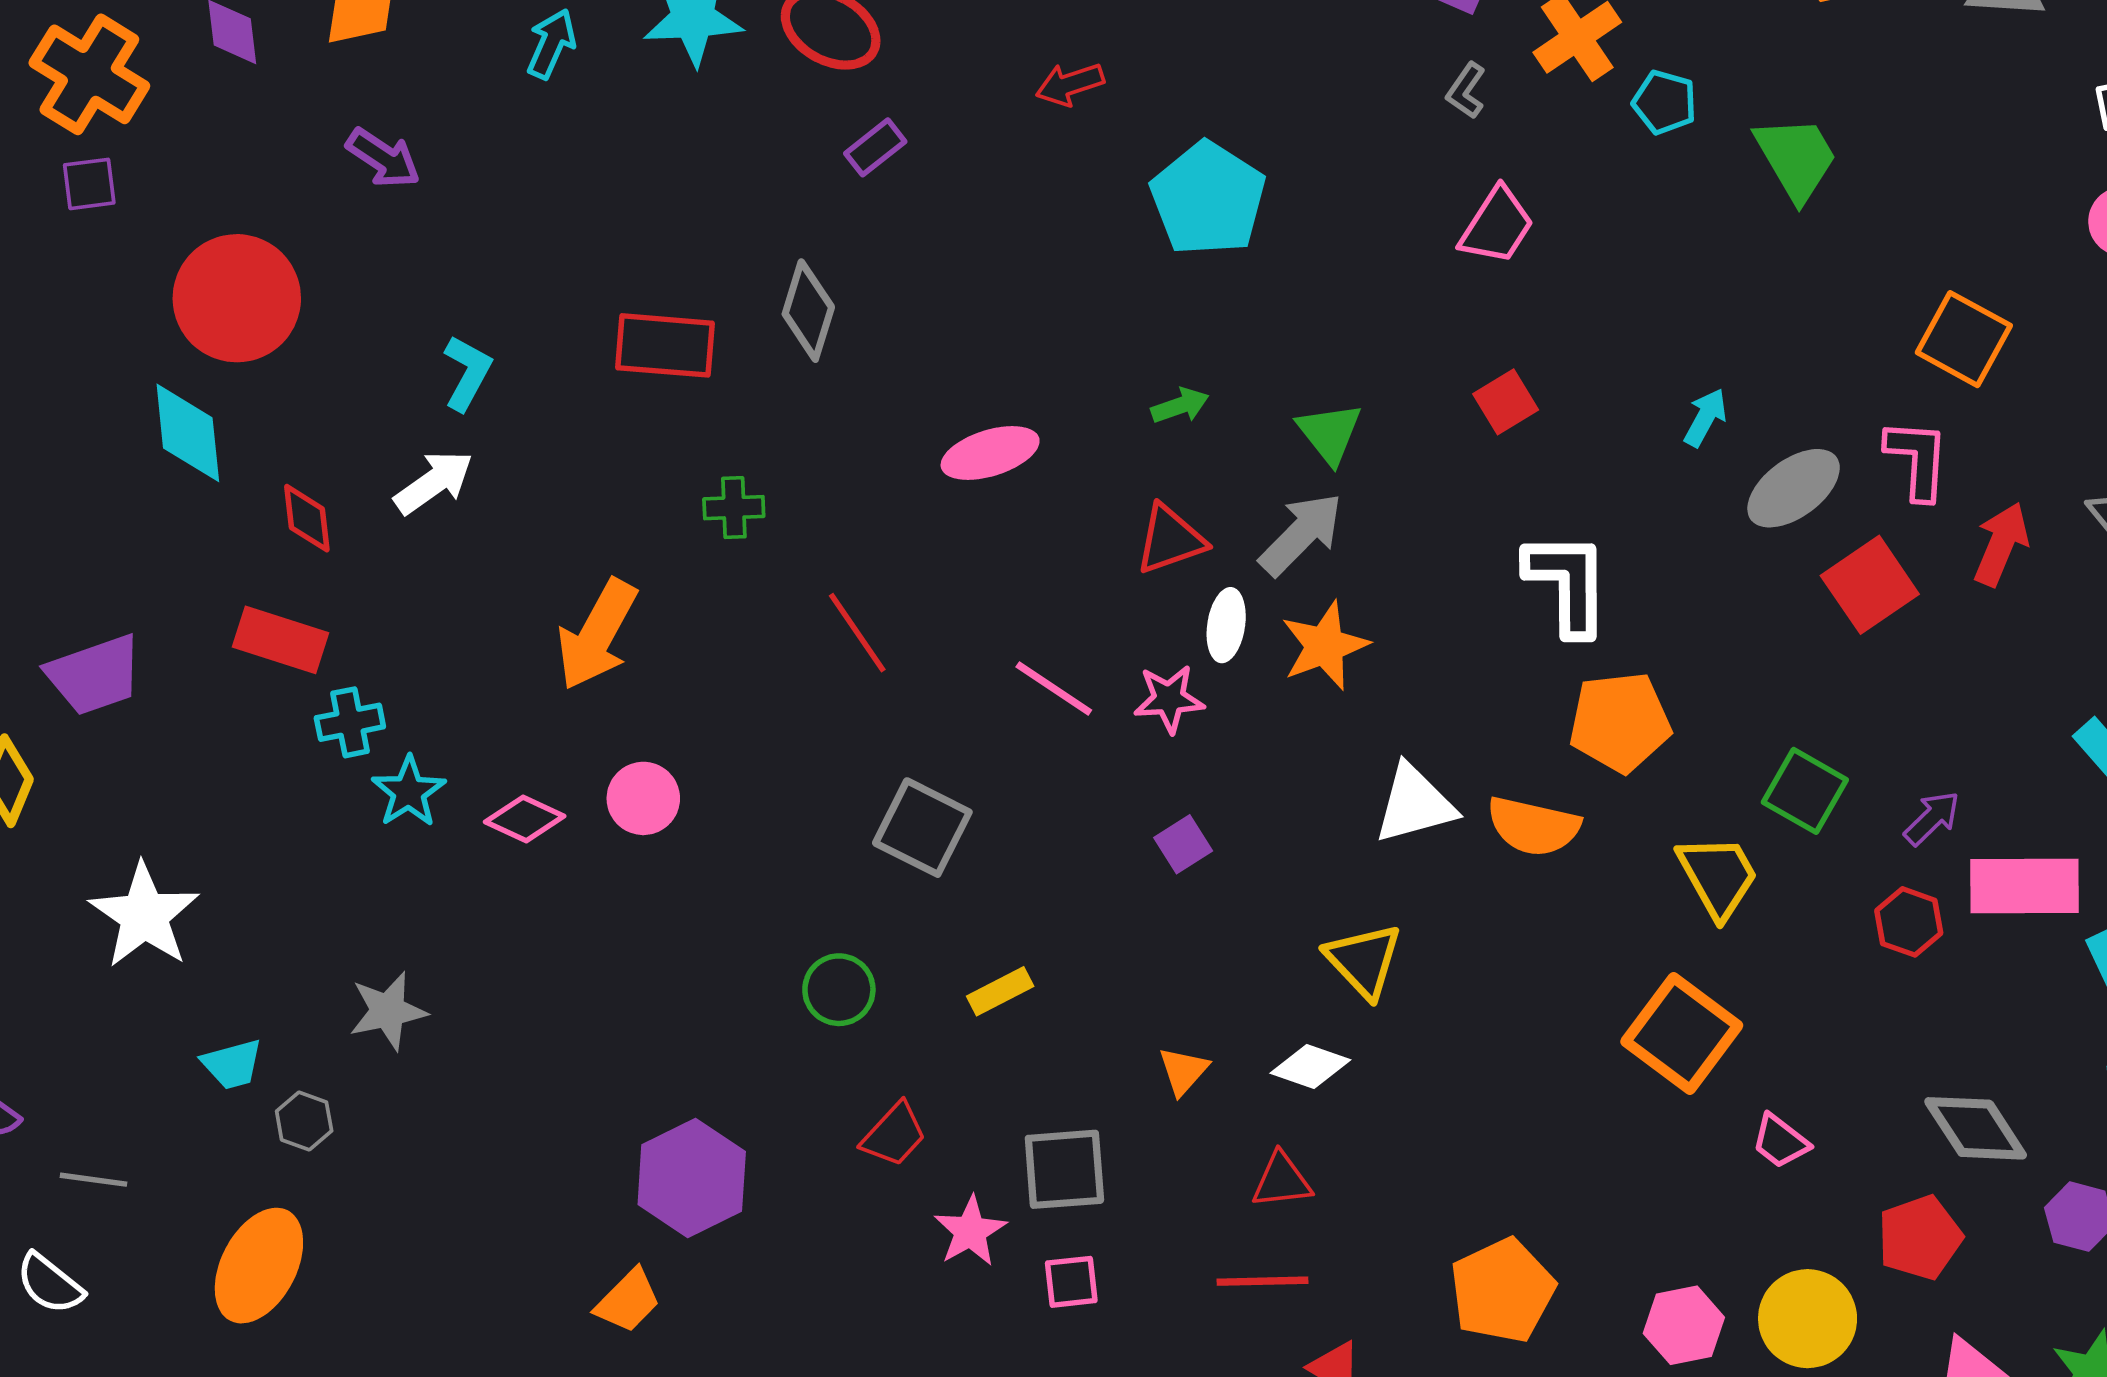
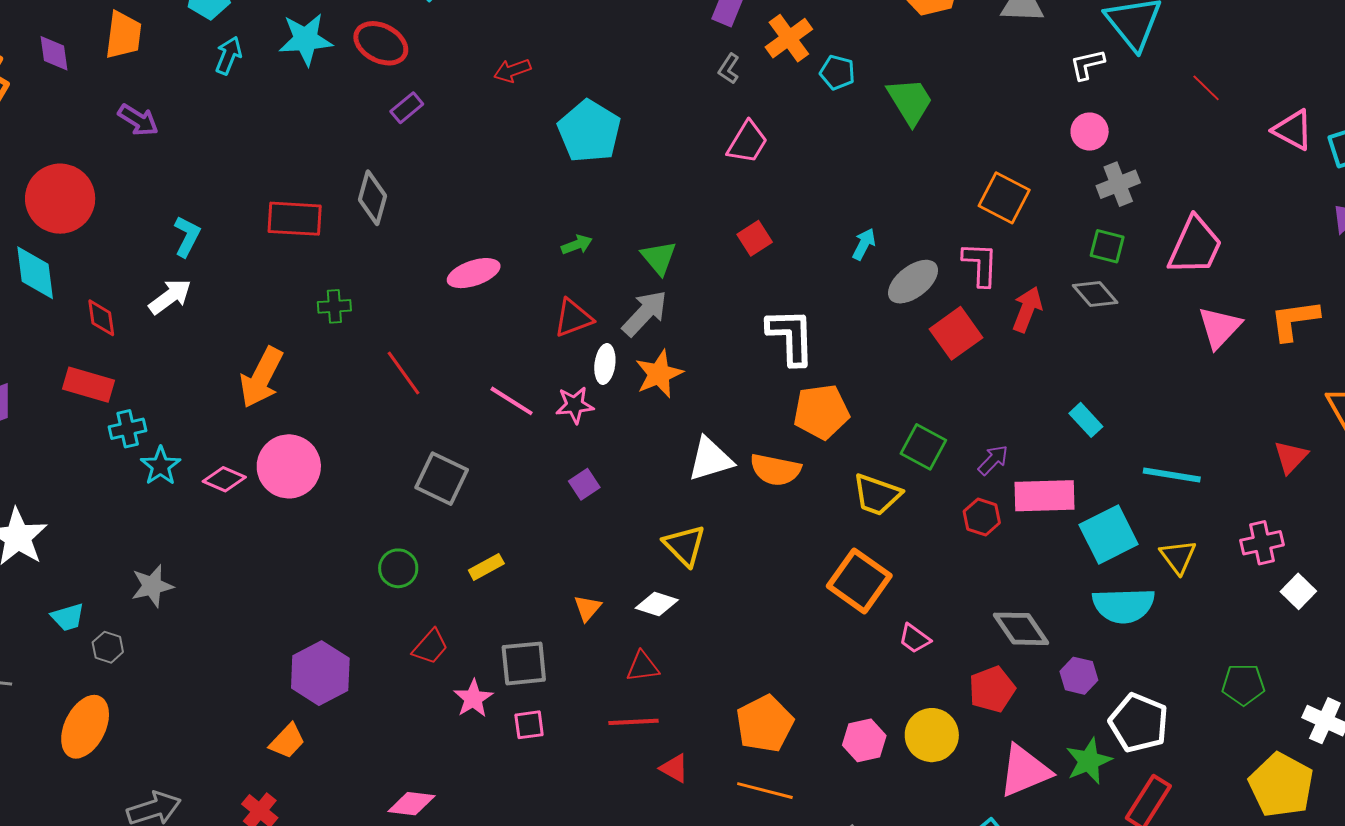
pink circle: (643, 798) -> (289, 466), size x1.6
yellow trapezoid: (1718, 876) -> (877, 495), turned 140

